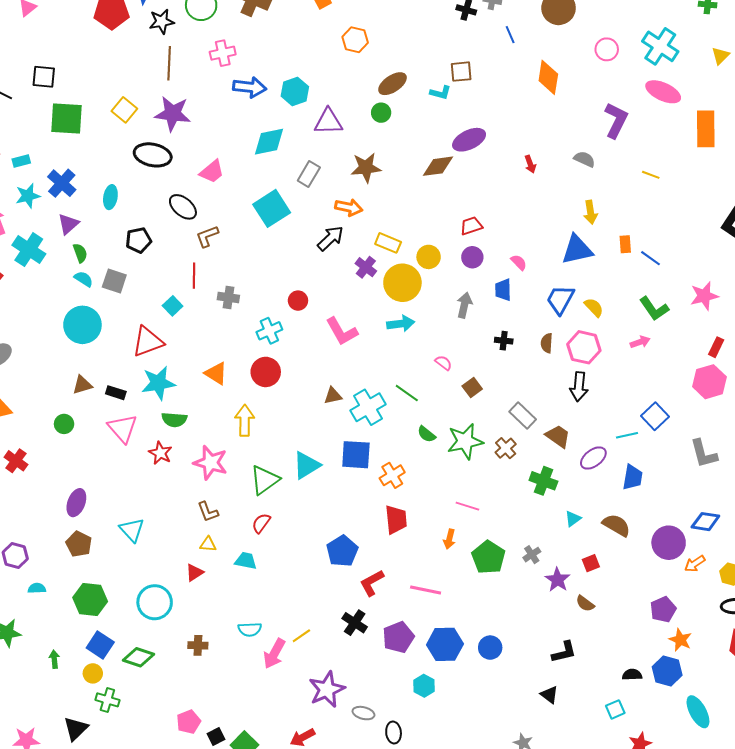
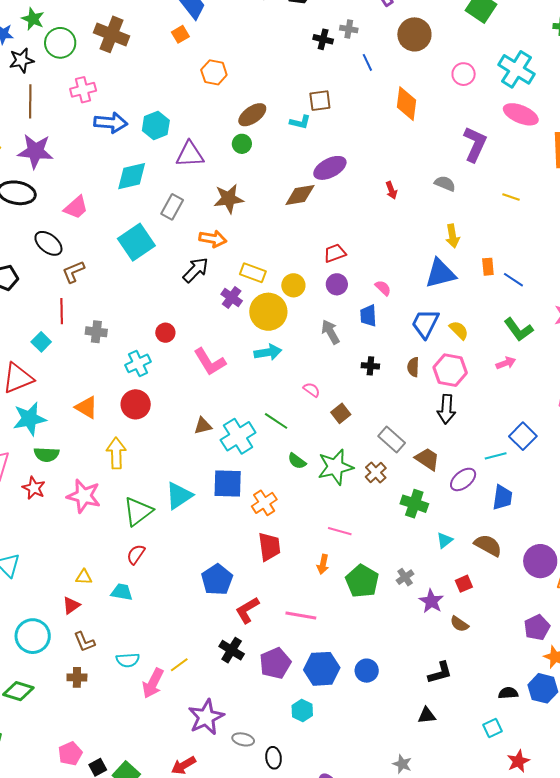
gray arrow: (464, 305) -> (330, 332), turned -40
brown L-shape: (208, 512) -> (84, 642), moved
black triangle: (549, 695) -> (427, 715), turned -42

